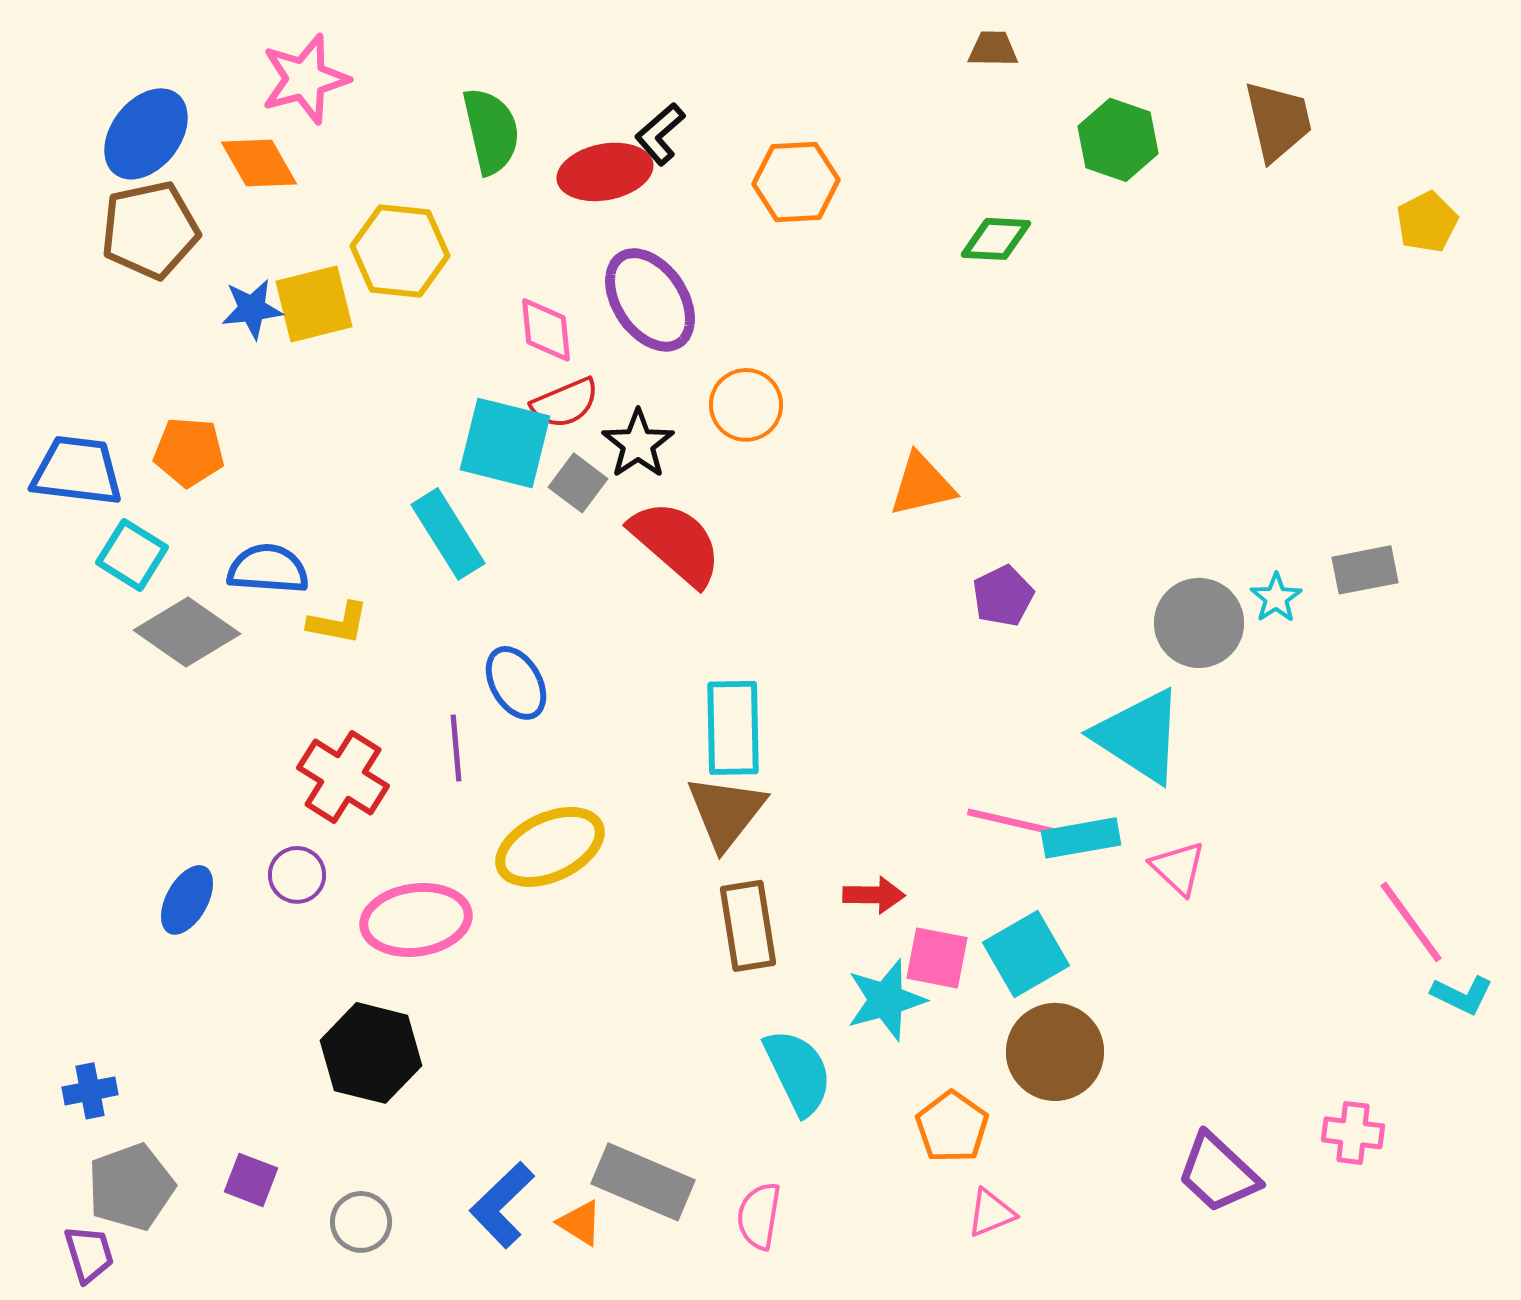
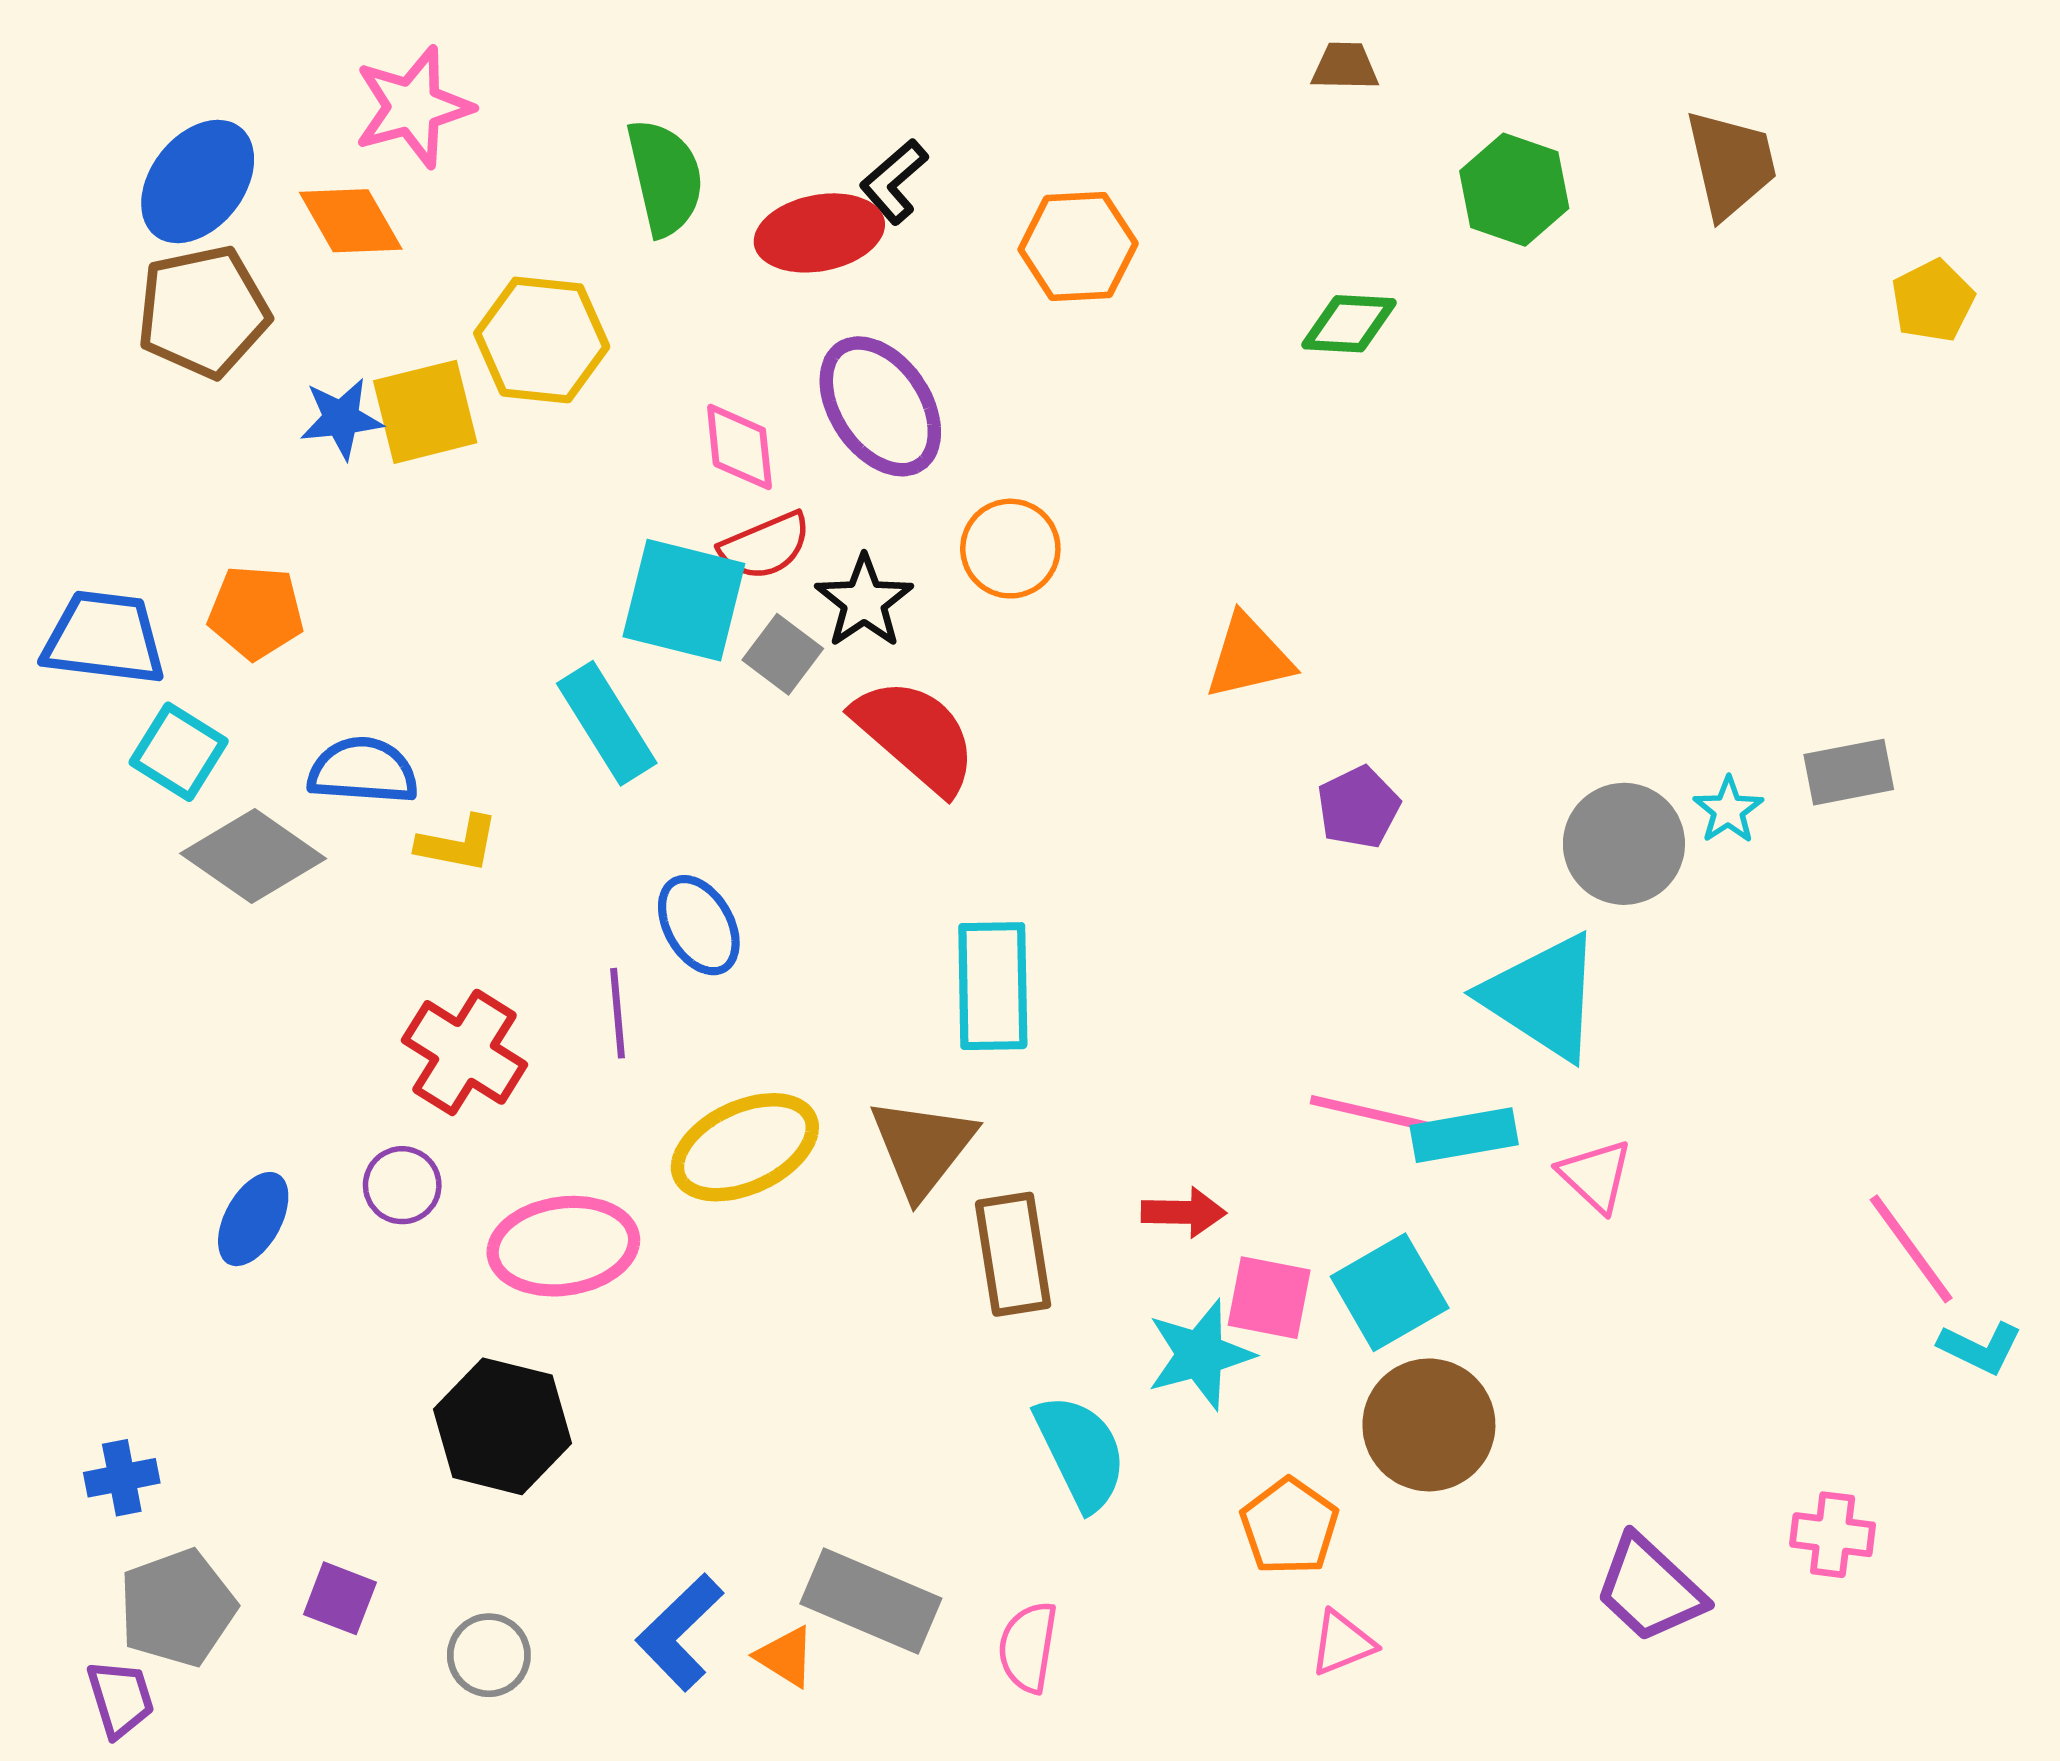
brown triangle: (726, 812) -> (922, 1147), moved

